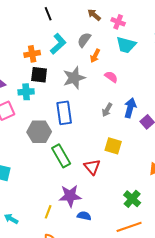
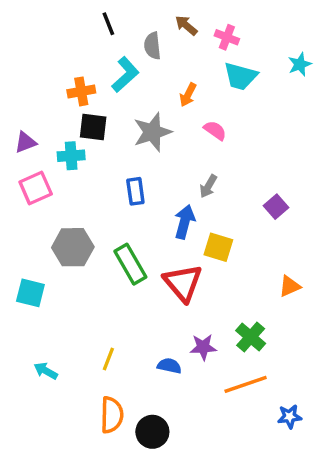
gray semicircle: (84, 40) -> (152, 46), moved, turned -42
blue arrow: (130, 108) -> (185, 222), moved
blue rectangle: (64, 113) -> (135, 191), size x0.7
gray hexagon: (39, 132) -> (73, 247), moved
red triangle: (92, 167) -> (183, 283), size x1.4
purple star: (70, 196) -> (203, 347), moved, size x0.7

